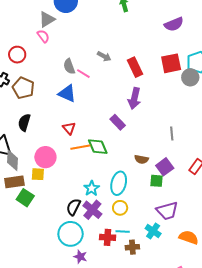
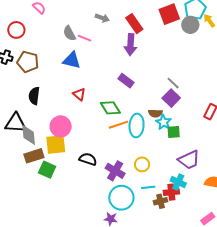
purple arrow: (134, 98) -> (131, 45), moved
gray line: (172, 133) -> (173, 83), moved, turned -32
orange line: (80, 147) -> (119, 125), moved
purple square: (165, 167) -> (171, 98), moved
yellow square: (38, 174) -> (56, 144), size x1.5
cyan ellipse: (119, 183) -> (137, 126), moved
cyan star: (92, 188) -> (164, 122), moved
black semicircle: (74, 207) -> (88, 159), moved, turned 90
cyan circle: (71, 234) -> (121, 198), moved
red cross: (108, 237) -> (171, 192), moved

